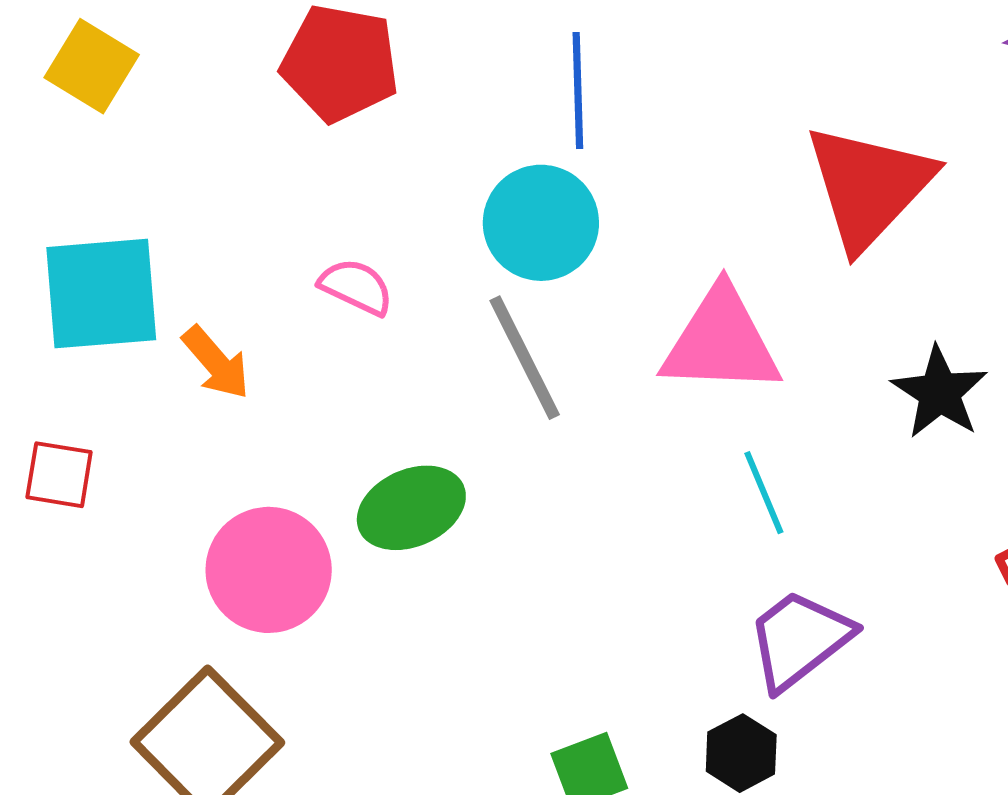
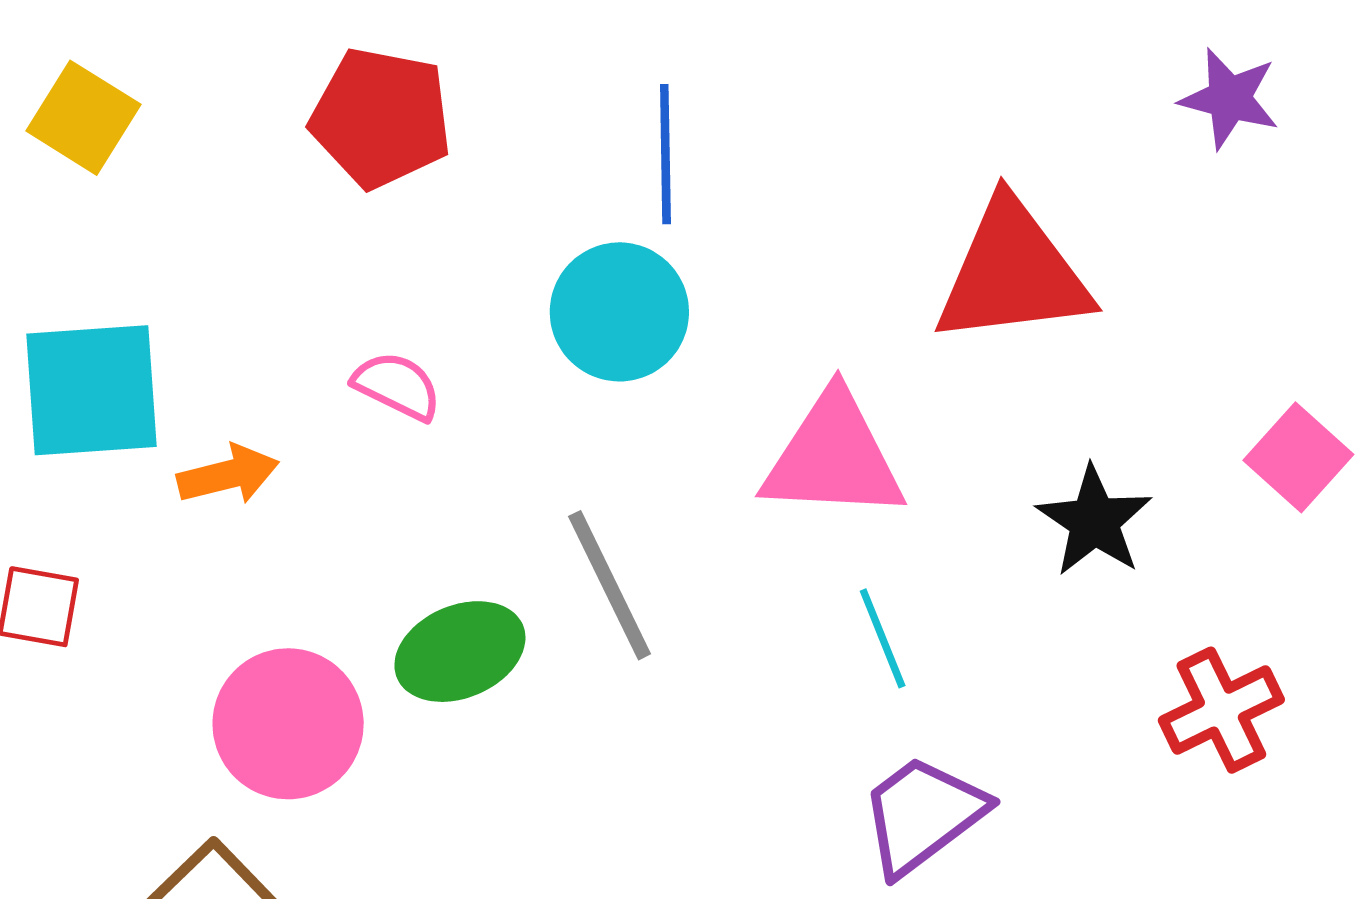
red triangle: (869, 186) -> (1013, 273), turned 39
gray line: (525, 358) -> (610, 585), moved
orange arrow: (216, 363) -> (228, 475), turned -64

